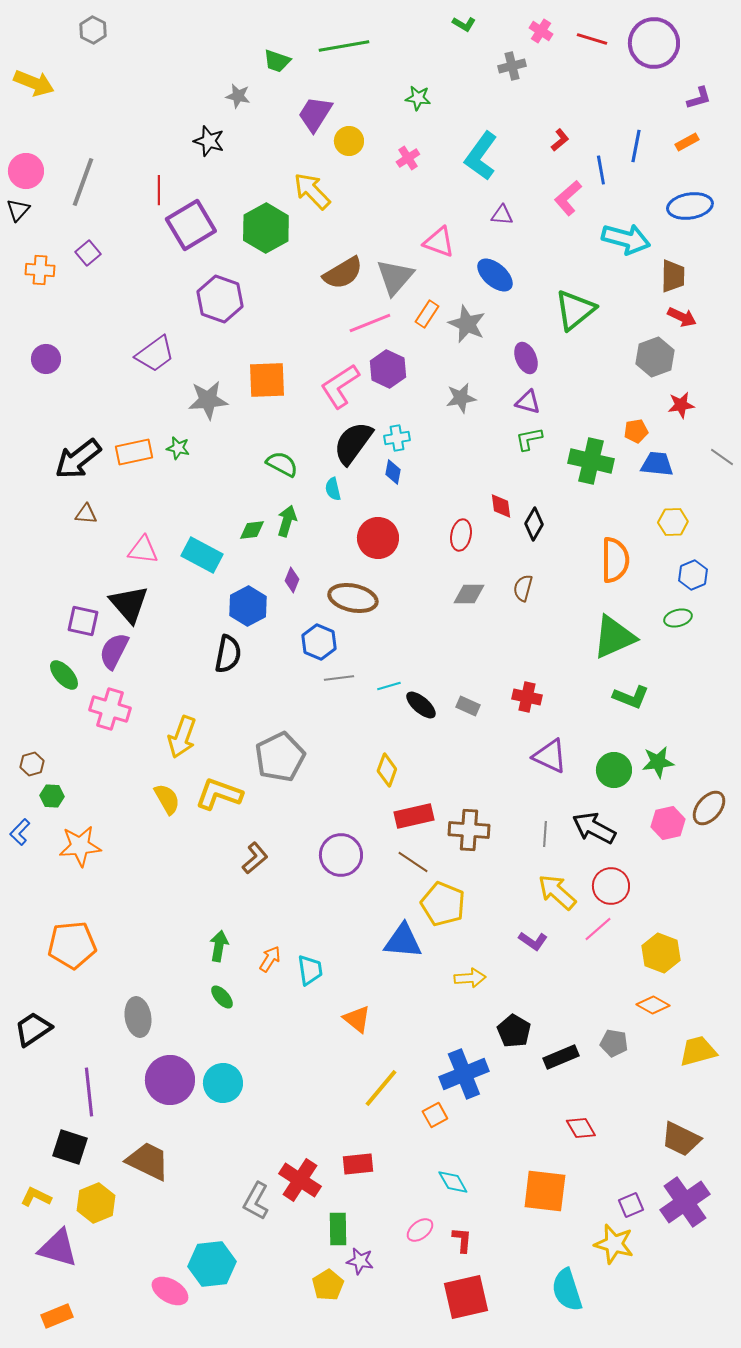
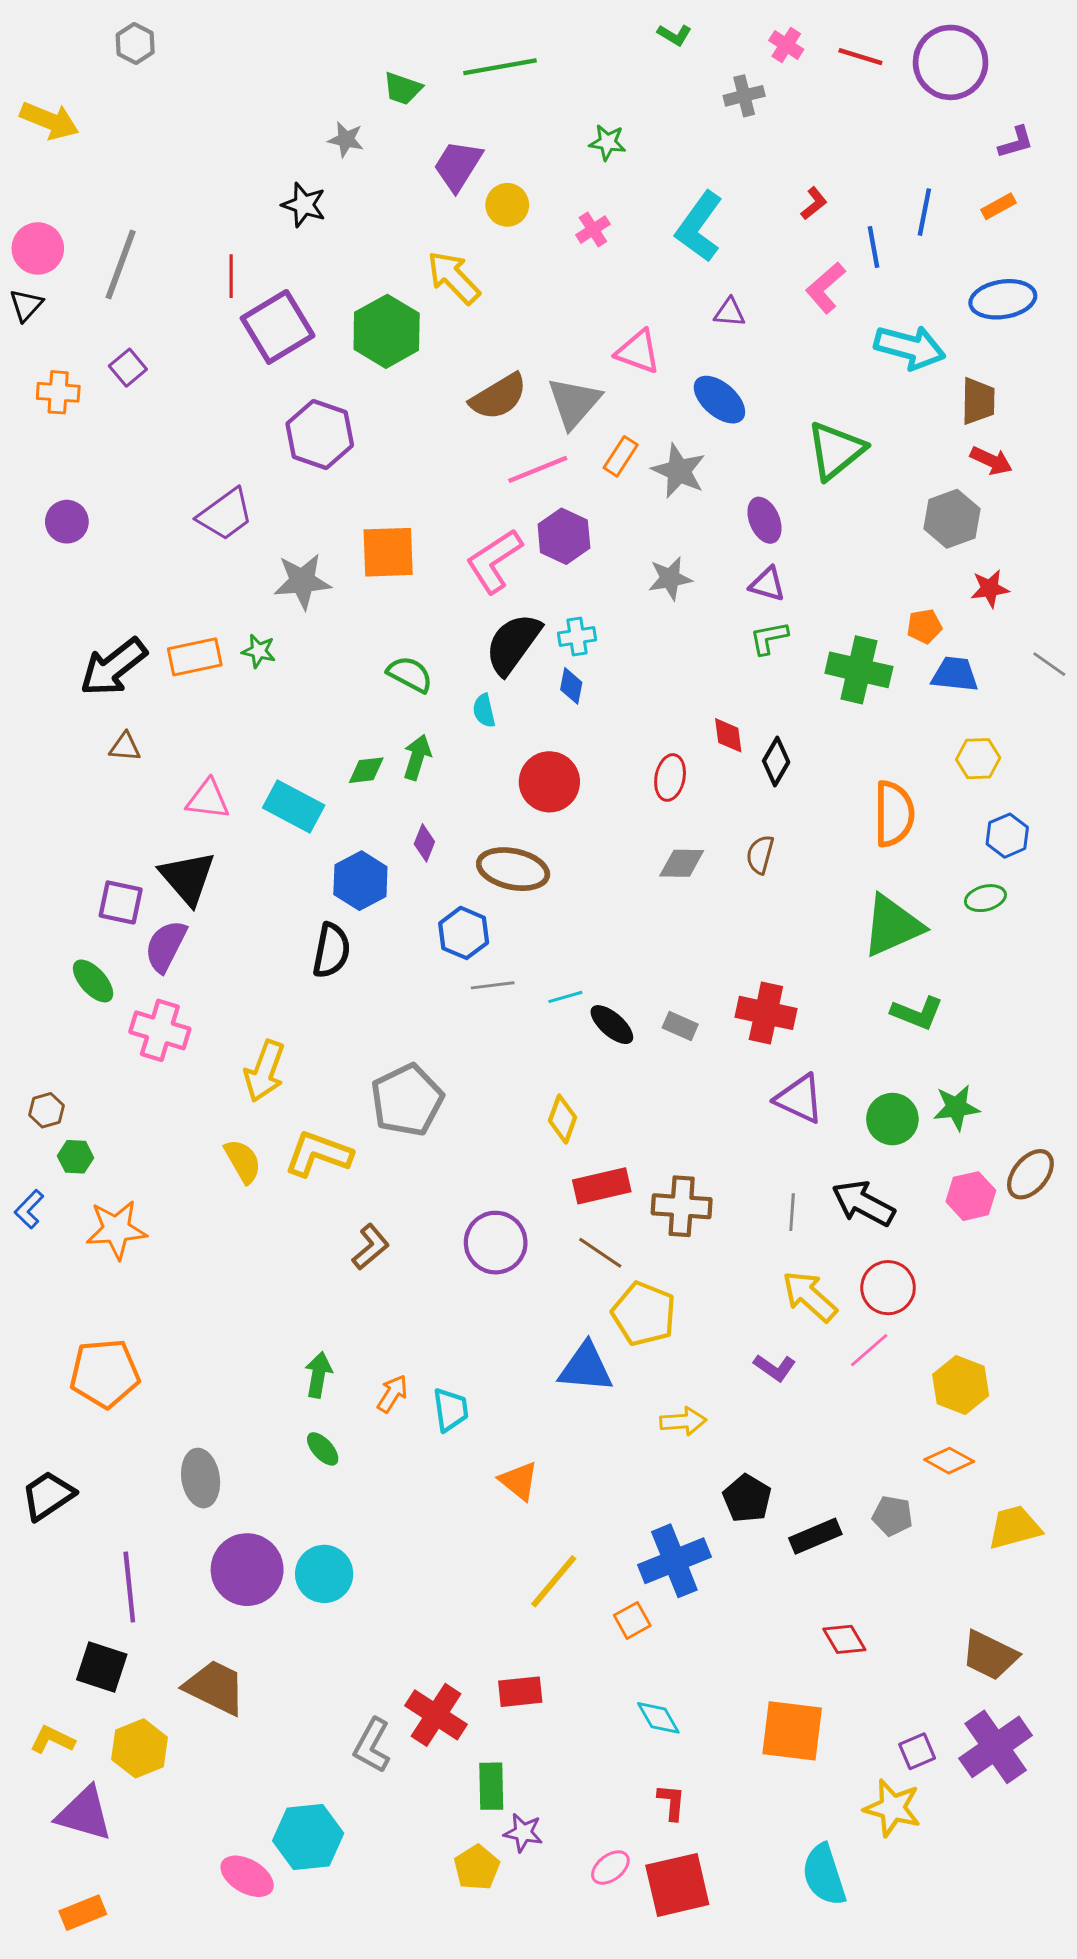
red cross: (527, 697) -> (766, 1013), size x1.4
pink ellipse: (420, 1230) -> (610, 1868), moved

